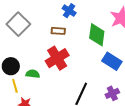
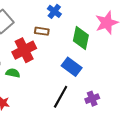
red cross: (57, 58) -> (24, 50), moved
blue rectangle: (112, 61) -> (72, 67), moved

